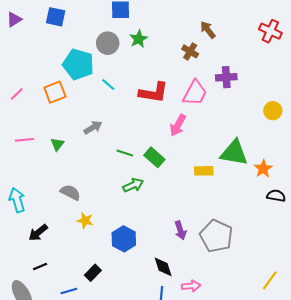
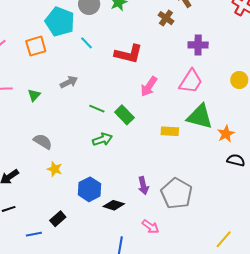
pink trapezoid: (195, 93) -> (191, 81), moved
black diamond: (163, 267) -> (114, 205), moved, turned -60
pink arrow: (191, 286) -> (151, 227), moved, turned 36

